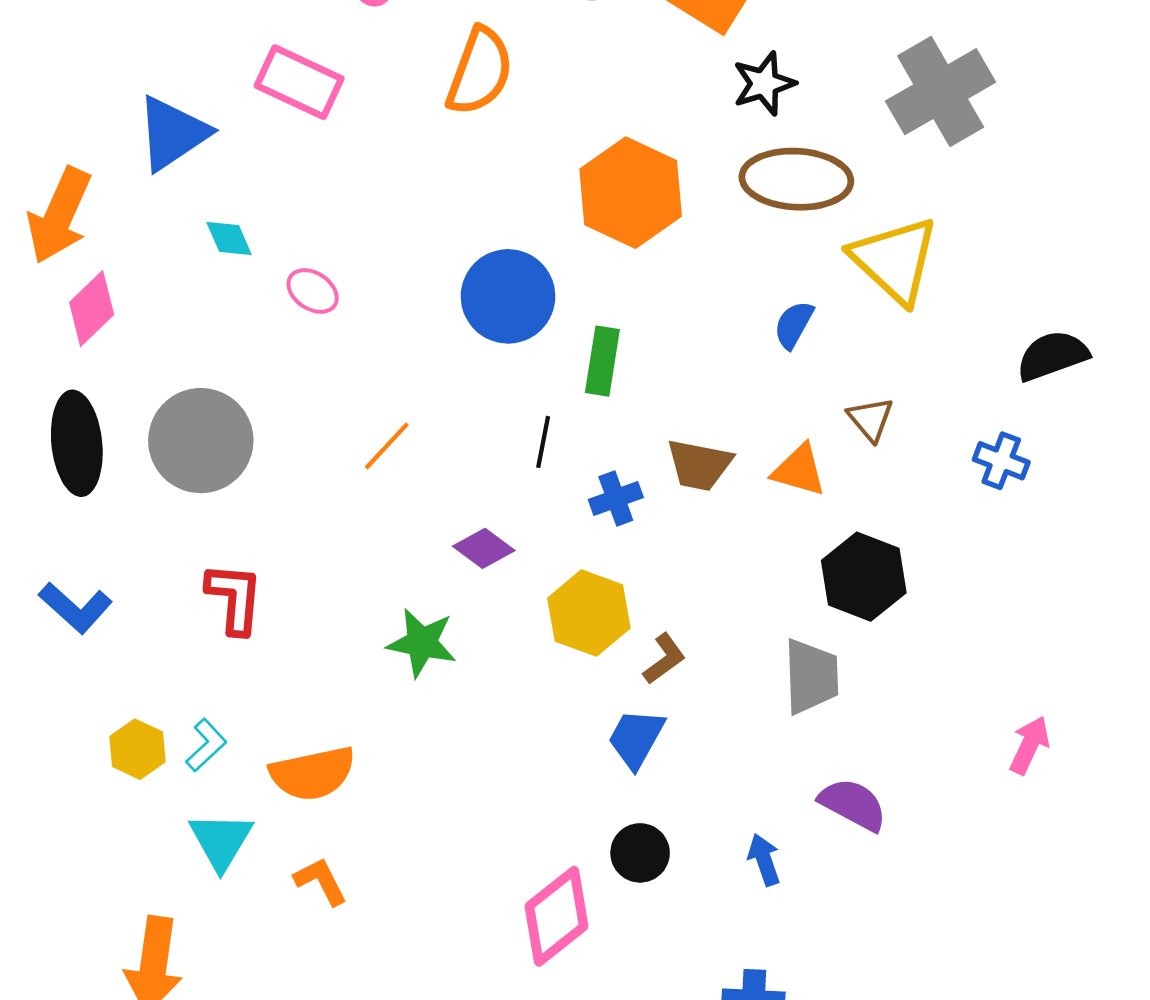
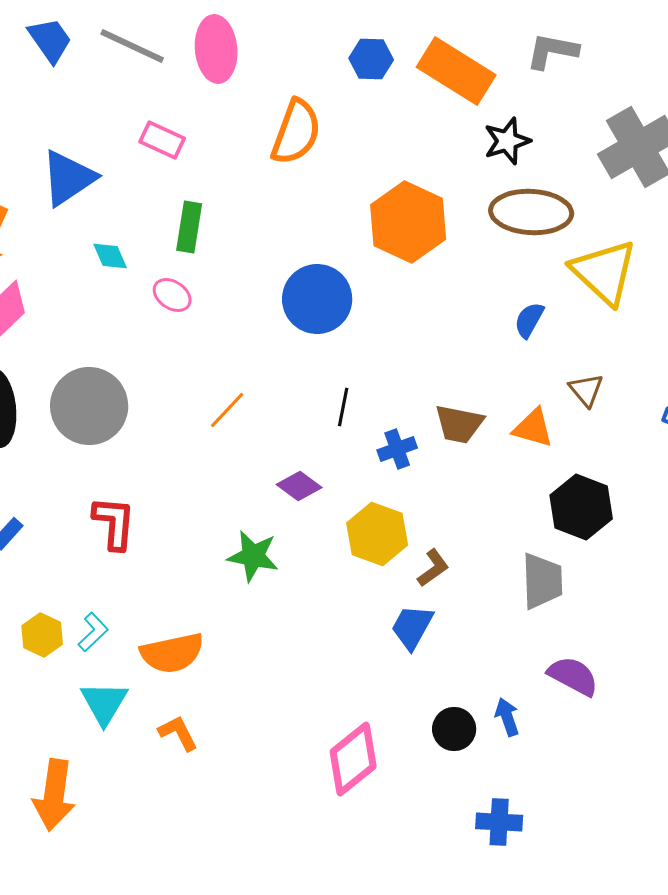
pink rectangle: (299, 82) -> (162, 140), size x0.7
green rectangle: (602, 361) -> (189, 227), moved
black circle: (640, 853) -> (454, 729), moved

